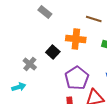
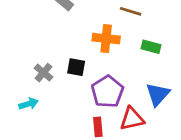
black square: (53, 52) -> (76, 67), moved, turned -32

